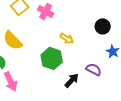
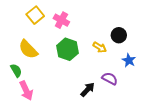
yellow arrow: (67, 38) -> (100, 47), moved
green hexagon: (52, 58) -> (67, 49), moved

